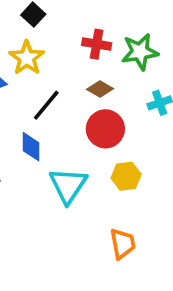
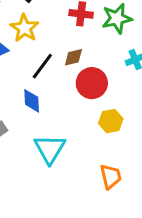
brown diamond: (100, 89) -> (73, 57), moved, turned -40
cyan triangle: (68, 185) -> (50, 149), moved

